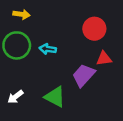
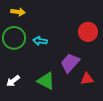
red circle: (94, 29) -> (88, 32), moved
red triangle: (104, 59) -> (87, 79), moved

